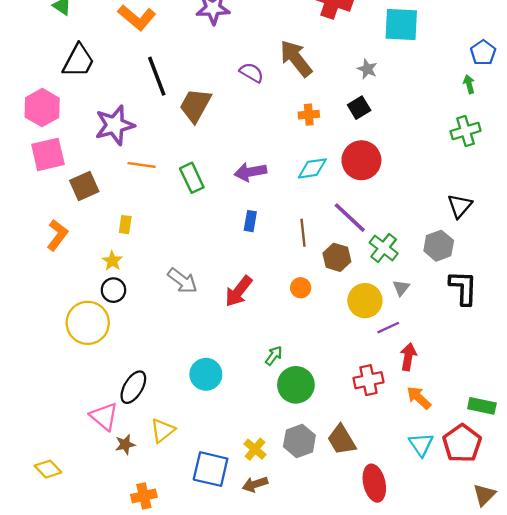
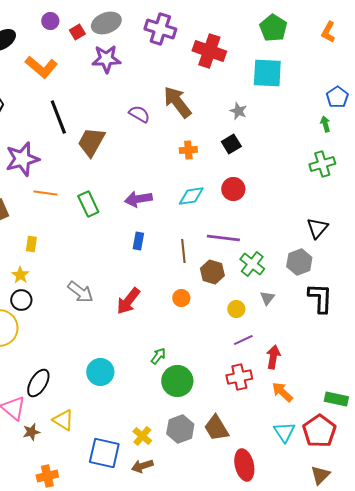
red circle: (361, 160) -> (233, 189), size x0.7
purple line: (350, 218) -> (223, 238), turned -36
yellow circle: (365, 301) -> (236, 309), size x0.6
purple line: (388, 328) -> (243, 340), moved
yellow triangle: (163, 430) -> (63, 420), turned -50
brown triangle: (484, 495) -> (320, 475), moved

